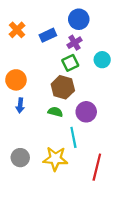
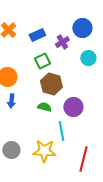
blue circle: (79, 19) -> (82, 28), moved
green square: (70, 63) -> (42, 61), moved

